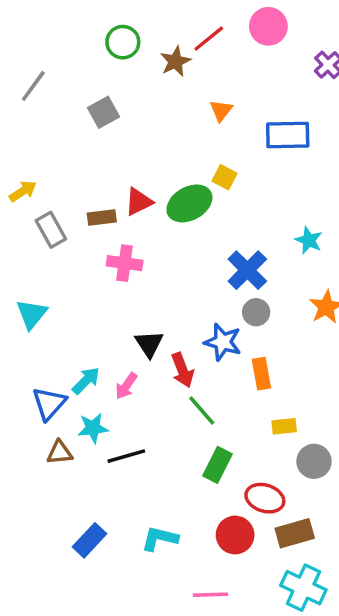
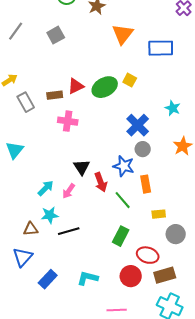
gray line: (33, 86) -> (16, 31), moved
orange triangle: (221, 111) -> (123, 34), size x1.6
yellow square: (225, 177) -> (130, 80), moved
blue triangle: (49, 403) -> (23, 257), moved
green line: (202, 410) -> (123, 200), moved

